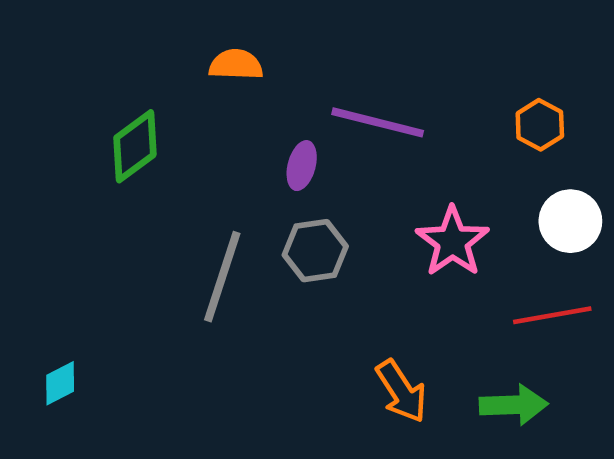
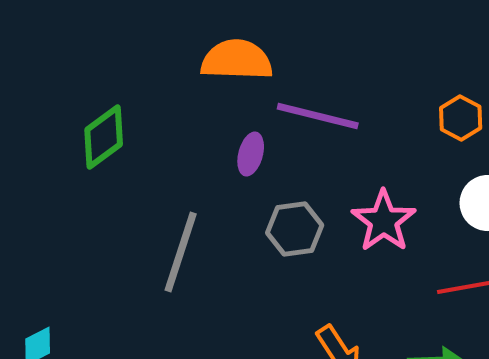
orange semicircle: (236, 65) -> (237, 60), moved, size x1.5
gray hexagon: (315, 251) -> (295, 229), moved

